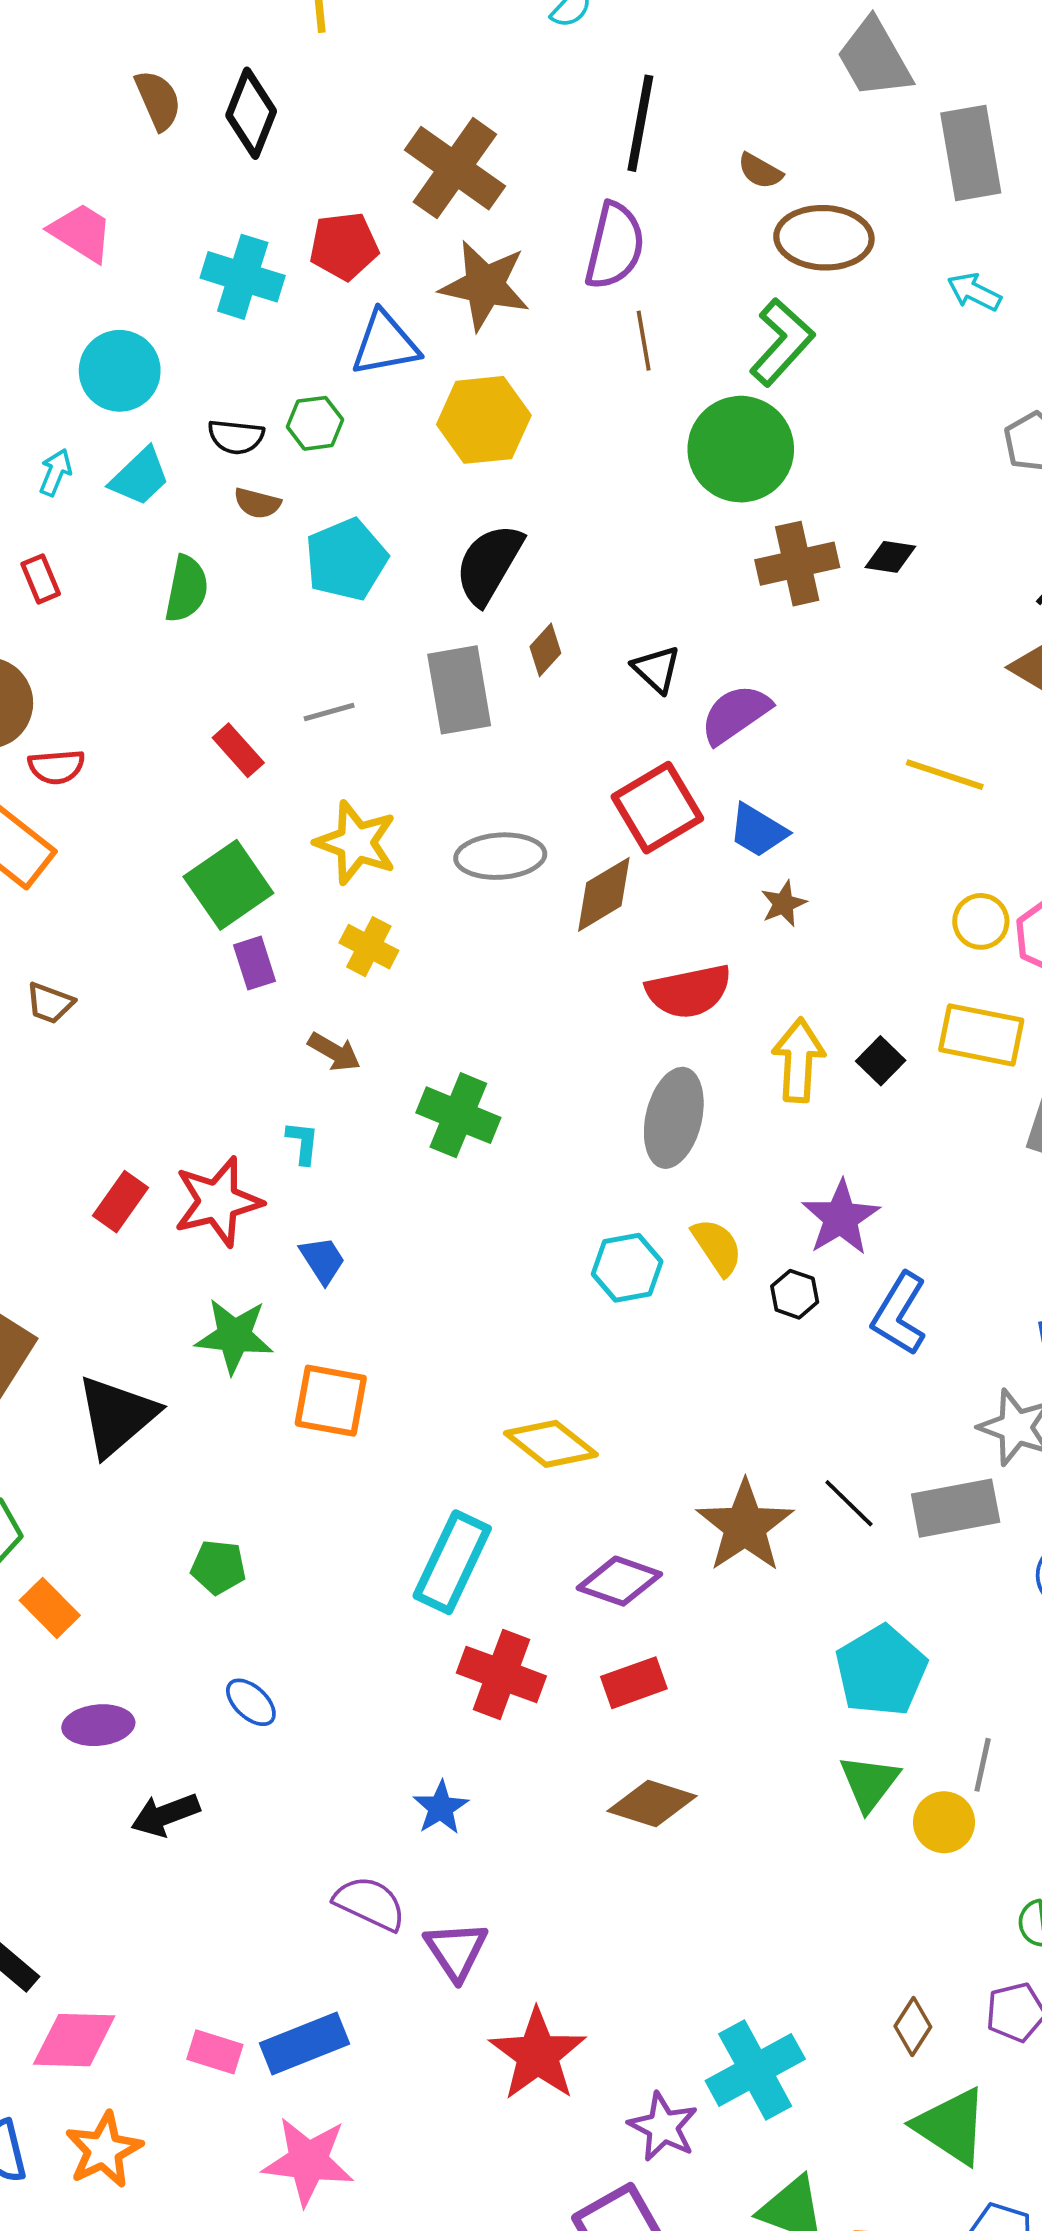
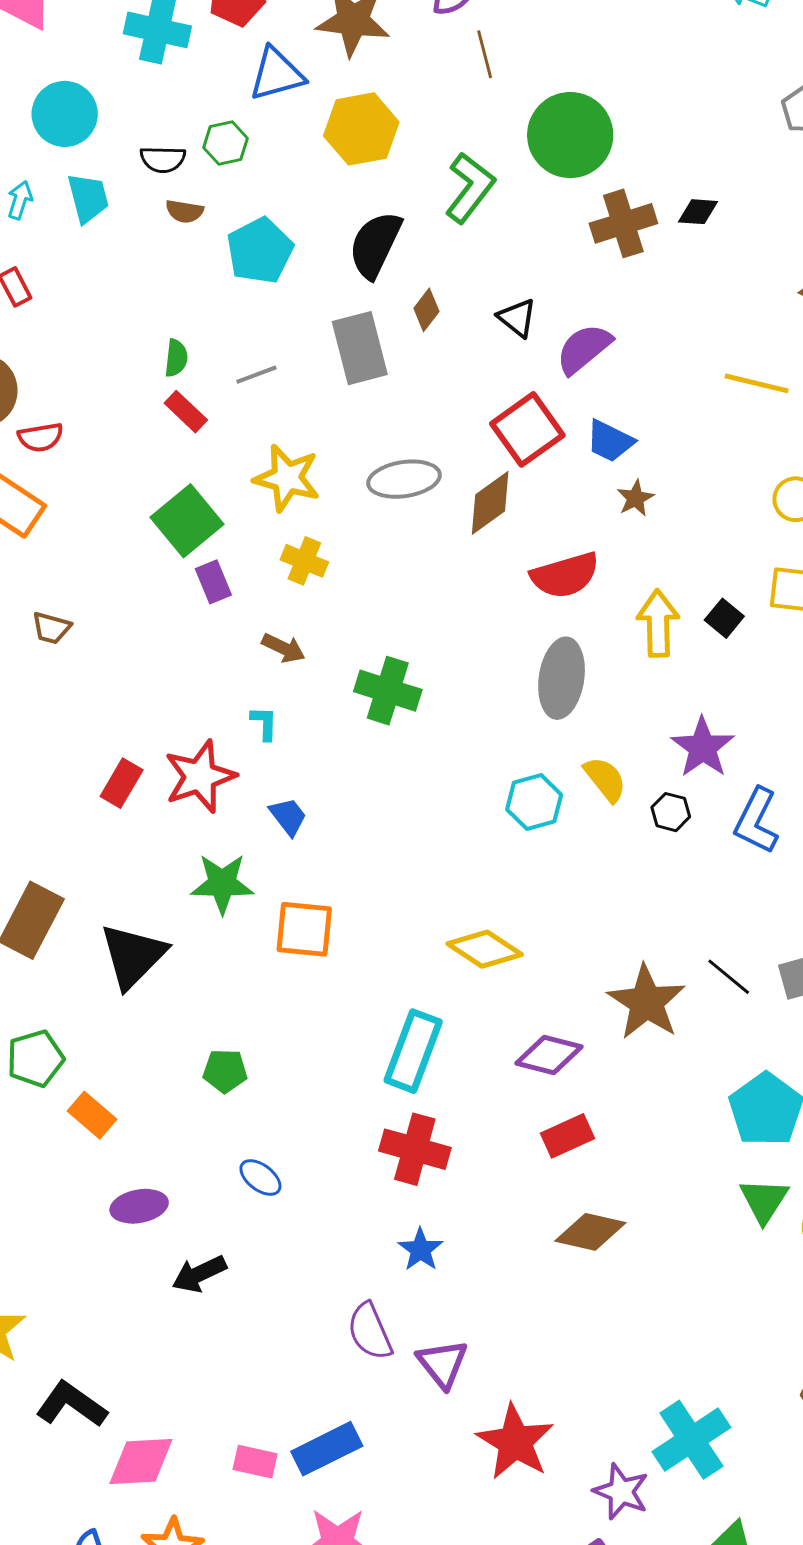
green L-shape: (782, 342) -> (470, 188), moved
cyan trapezoid: (140, 477) -> (88, 198), turned -56
green semicircle: (187, 589) -> (176, 358), moved, size x0.7
red cross: (501, 1674) -> (415, 1149), moved
purple semicircle: (370, 1903) -> (370, 1331), turned -134

